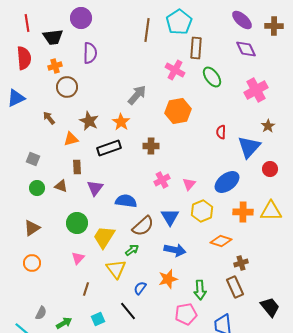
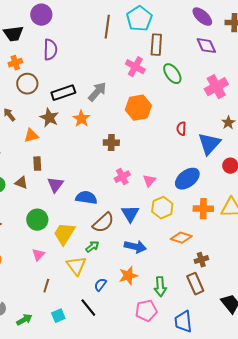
black rectangle: (109, 148) -> (63, 93), moved

